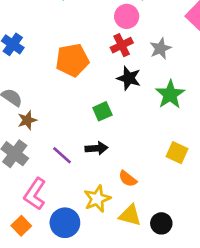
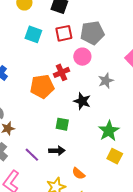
red cross: (122, 45) -> (62, 72), moved
green star: (170, 94) -> (109, 131), moved
green square: (102, 111) -> (62, 124), turned 32

